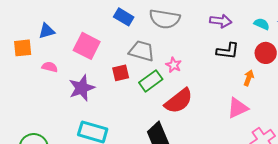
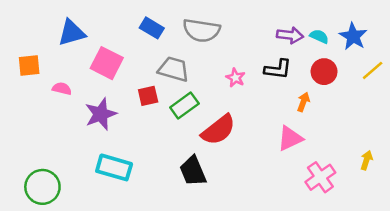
purple arrow: (221, 21) -> (290, 35), moved
blue triangle: (47, 31) -> (72, 33), moved, size x1.4
pink star: (174, 65) -> (235, 78), moved

